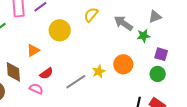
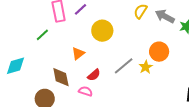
yellow semicircle: (91, 15) -> (141, 11), moved
orange circle: (123, 64) -> (159, 52), moved
gray line: (76, 82) -> (124, 66), moved

